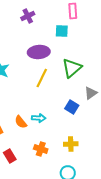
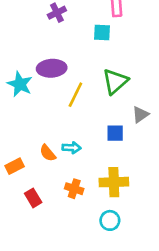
purple ellipse: (39, 52) -> (52, 68), moved
blue square: (72, 107) -> (115, 133), turned -32
yellow cross: (71, 144) -> (114, 182), size x1.5

